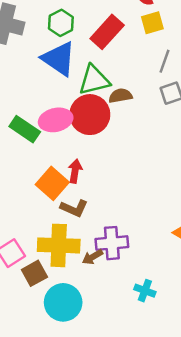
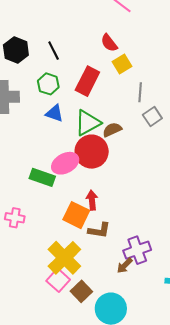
blue triangle: (59, 59) -> (54, 113), size x0.6
yellow cross: (59, 245) -> (64, 258), moved, turned -32

